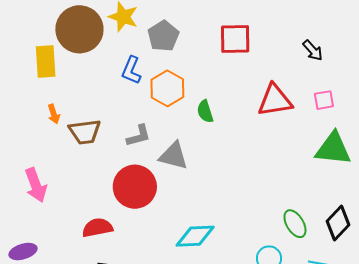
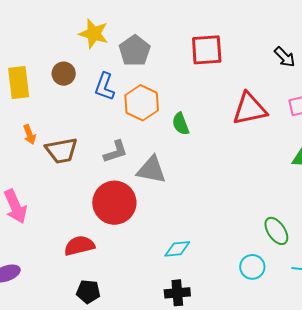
brown circle: (79, 29) -> (64, 74), moved, size x0.5
cyan diamond: (195, 236) -> (177, 249), size x0.7

